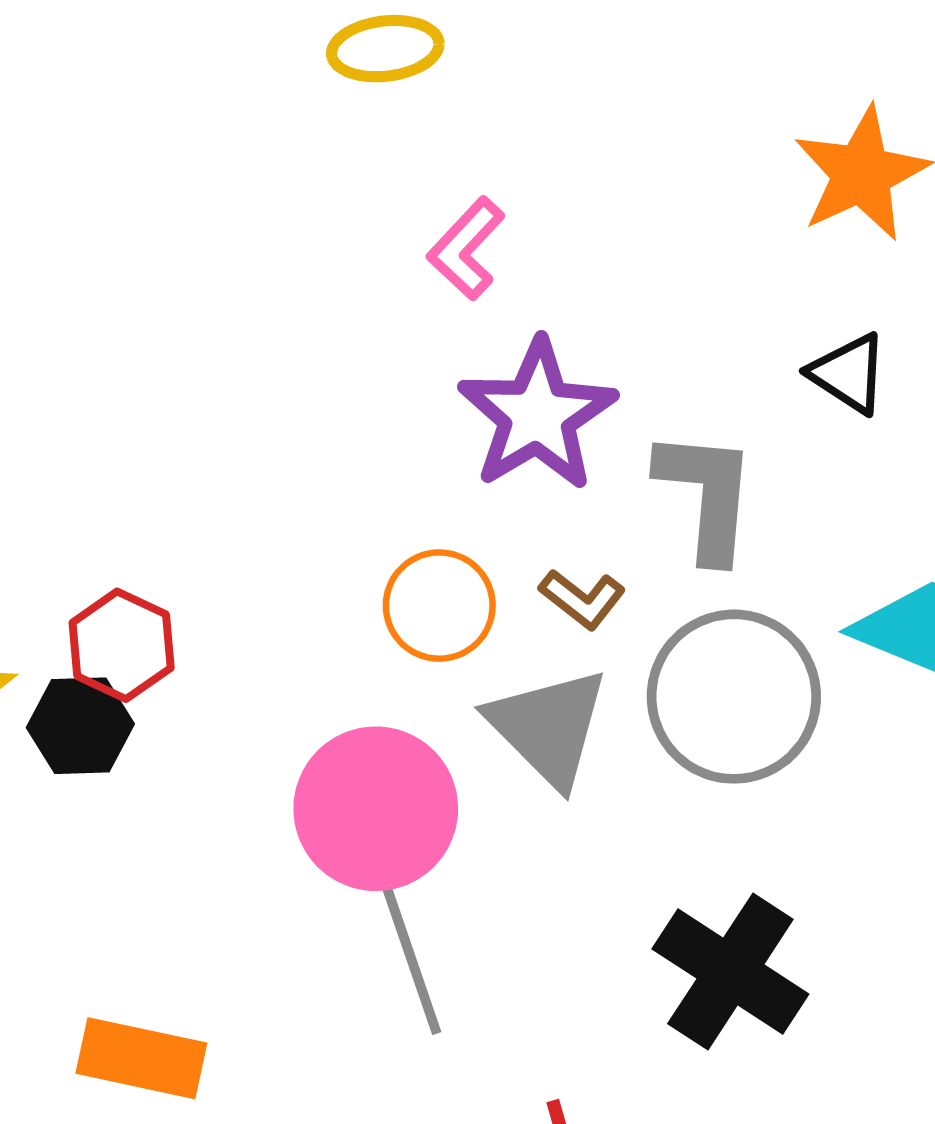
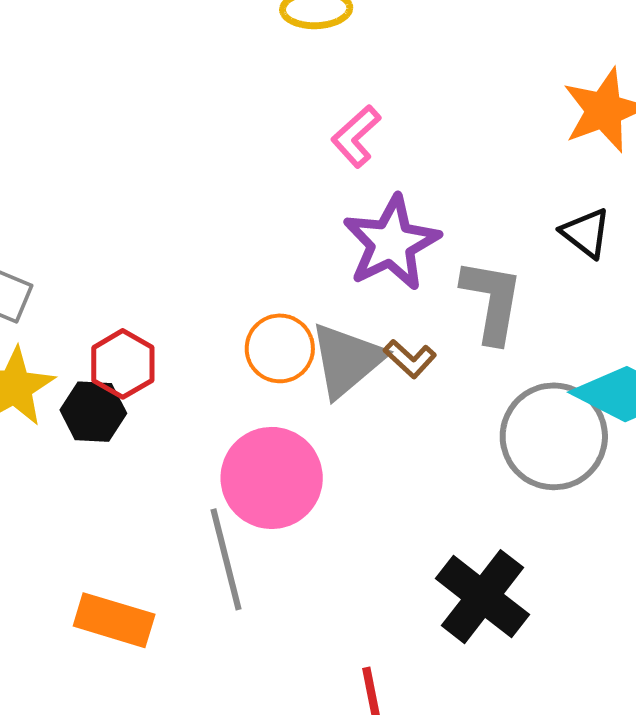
orange circle: (439, 606) -> (280, 348), moved
gray circle: (734, 697) -> (554, 436), moved
gray triangle: (548, 727) -> (347, 360), moved, turned 30
gray line: (410, 954) -> (226, 559), moved

